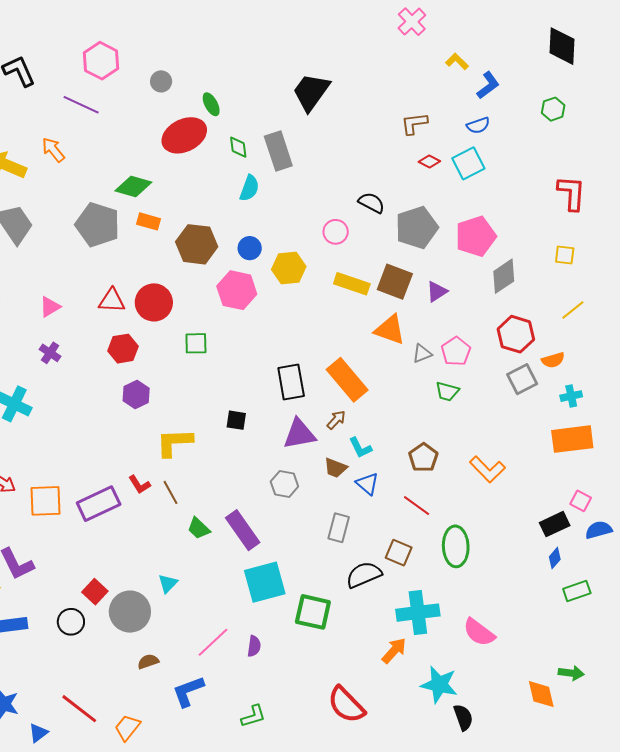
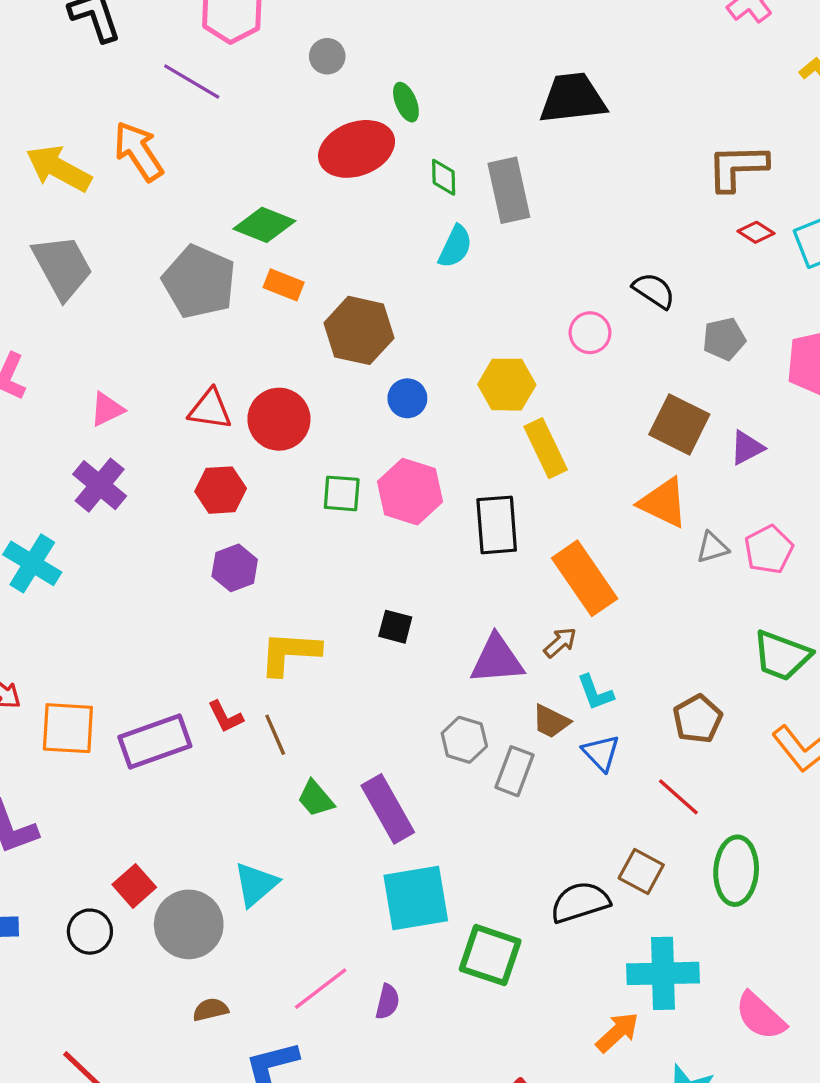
black trapezoid: (311, 92) -> (573, 98), turned 42
brown L-shape: (414, 124) -> (737, 167), size x1.4
orange arrow: (53, 150) -> (138, 151), size x1.4
gray pentagon: (417, 228) -> (724, 339), size x0.6
blue circle: (250, 248) -> (407, 398), moved
yellow rectangle: (352, 284) -> (546, 448), moved, turned 40
pink hexagon: (237, 290) -> (410, 492), moved
purple cross: (50, 353) -> (100, 485), size x1.5
black rectangle: (291, 382) -> (497, 525), moved
green trapezoid: (447, 391) -> (782, 656), moved, size x1.5
gray rectangle: (339, 528) -> (515, 771), moved
cyan triangle: (168, 583) -> (256, 884), size x1.4

